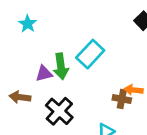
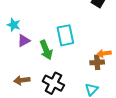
cyan rectangle: (90, 54) -> (65, 35), turned -40
purple triangle: (44, 74) -> (24, 41), moved

